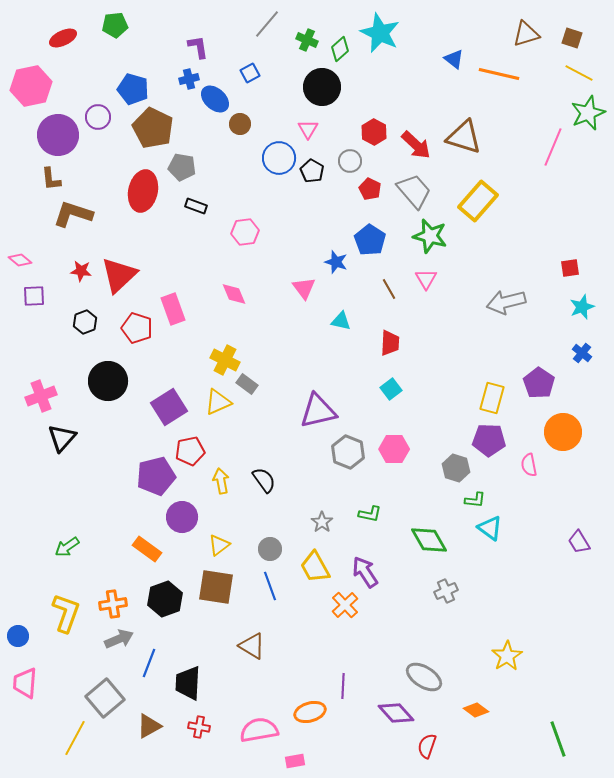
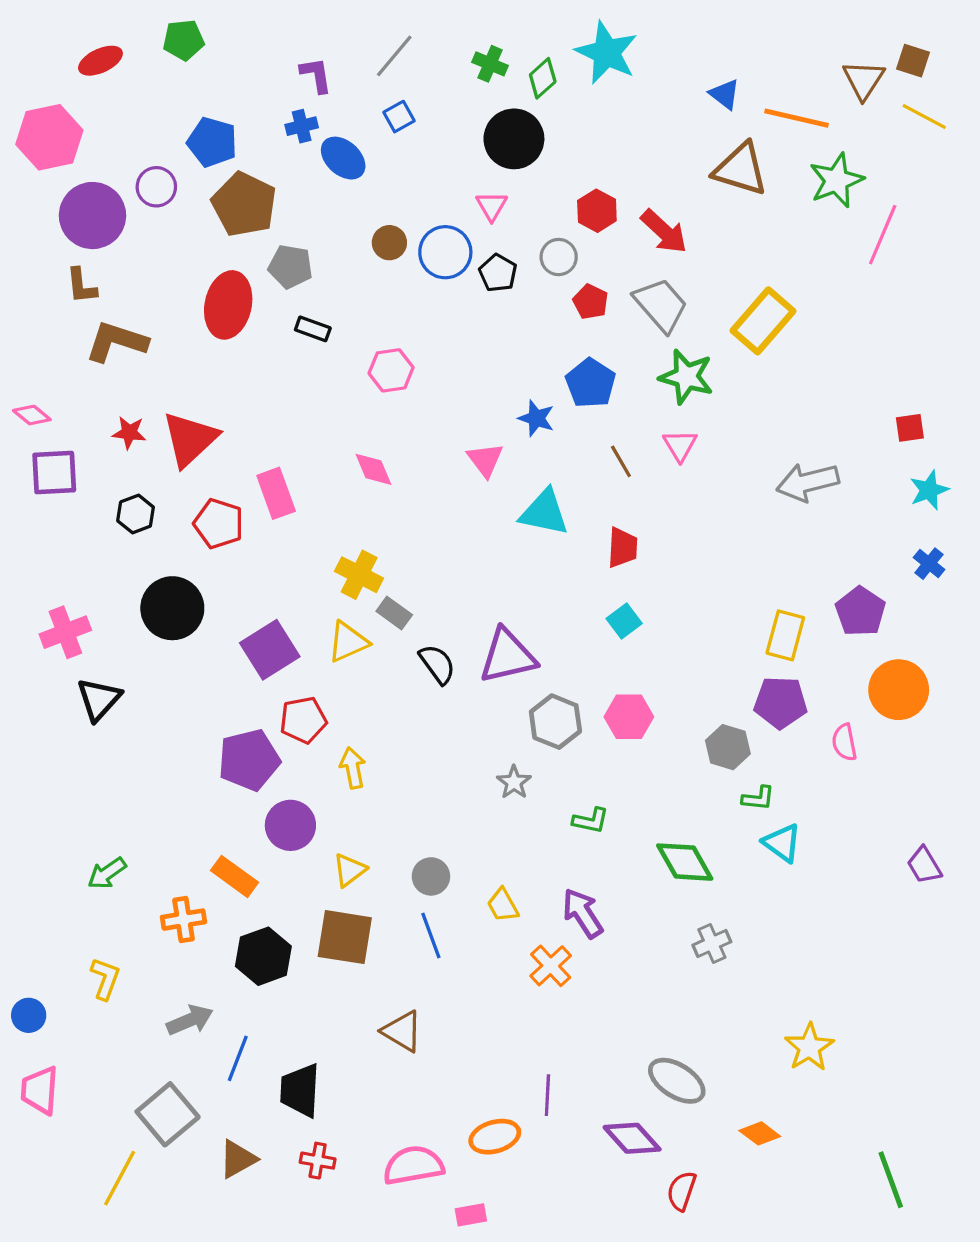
gray line: (267, 24) -> (394, 56), moved
brown triangle: (526, 34) -> (864, 80), moved, turned -40
green star: (588, 113) -> (836, 180), moved
brown circle: (240, 124) -> (389, 243), moved
brown triangle: (464, 137) -> (741, 169), moved
purple square: (34, 296) -> (54, 473), size x1.4
cyan triangle: (341, 321) -> (544, 512), size x1.6
black semicircle: (264, 480) -> (437, 664), moved
gray star: (322, 522) -> (514, 782), moved
yellow trapezoid: (315, 567) -> (503, 905), size x0.7
orange cross: (113, 604) -> (183, 920), moved
yellow L-shape: (66, 613) -> (105, 979), size x0.7

